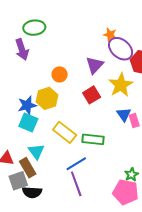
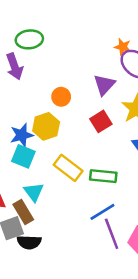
blue line: (76, 164) -> (102, 212), moved
purple line: (76, 184) -> (112, 234), moved

